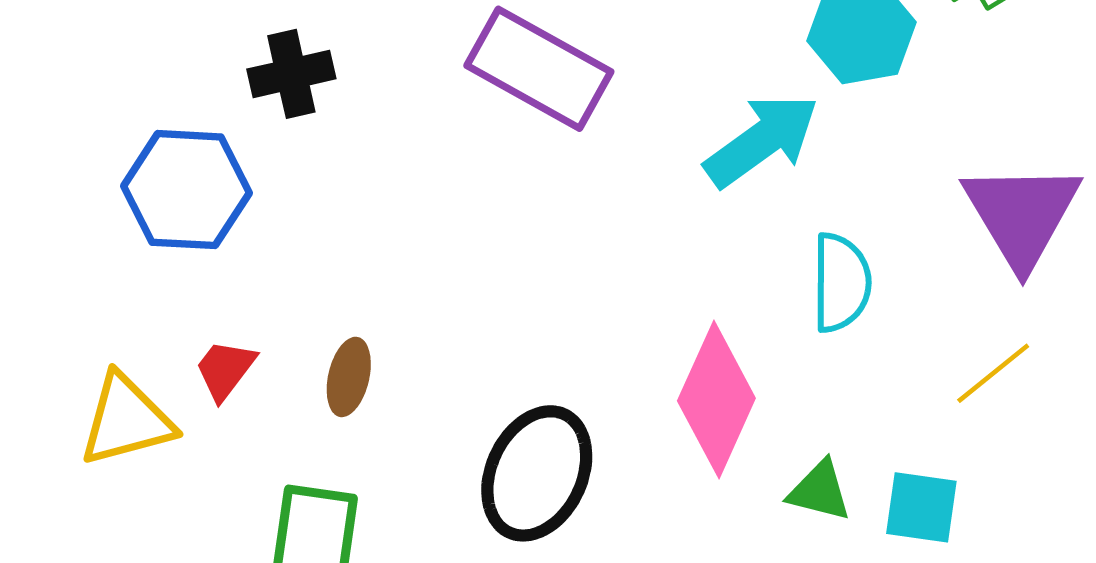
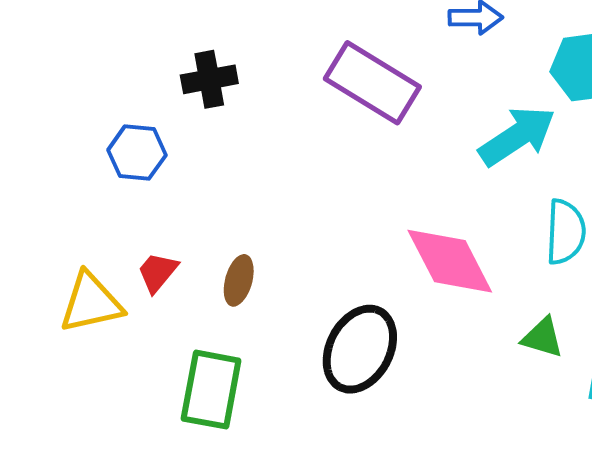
blue hexagon: (186, 190) -> (137, 153), size x0.7
pink diamond: (716, 399) -> (450, 261), moved, turned -54
green triangle: (820, 491) -> (543, 338), moved

